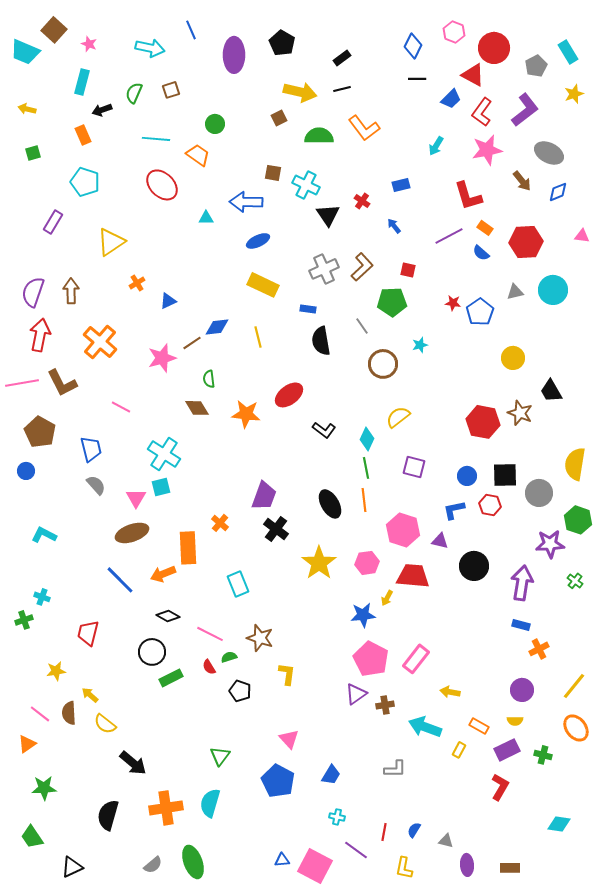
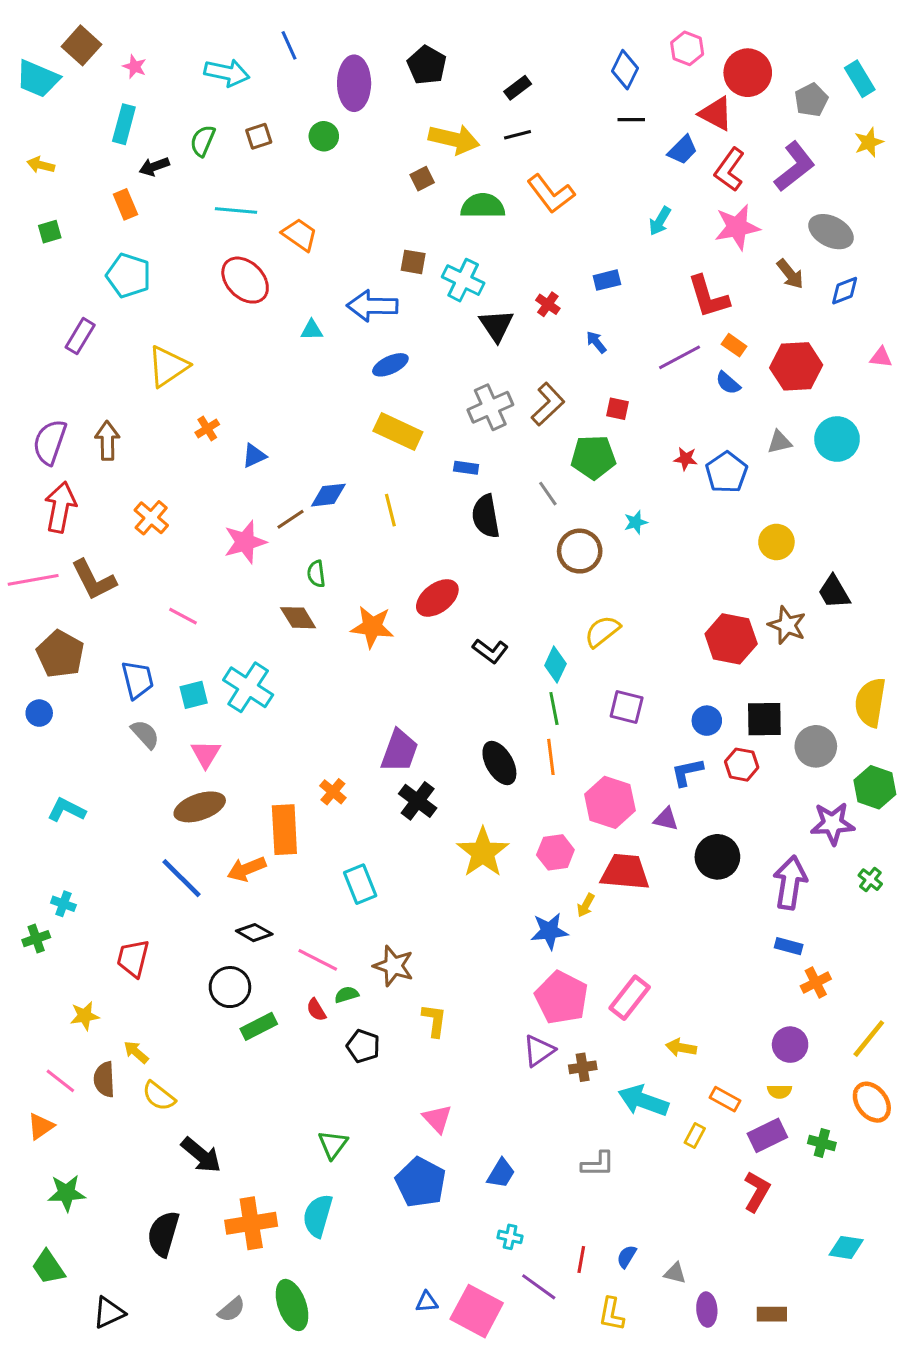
green circle: (215, 124) -> (324, 136), moved
orange cross: (100, 342) -> (151, 518), size x0.7
cyan square: (161, 487) -> (194, 695), moved

